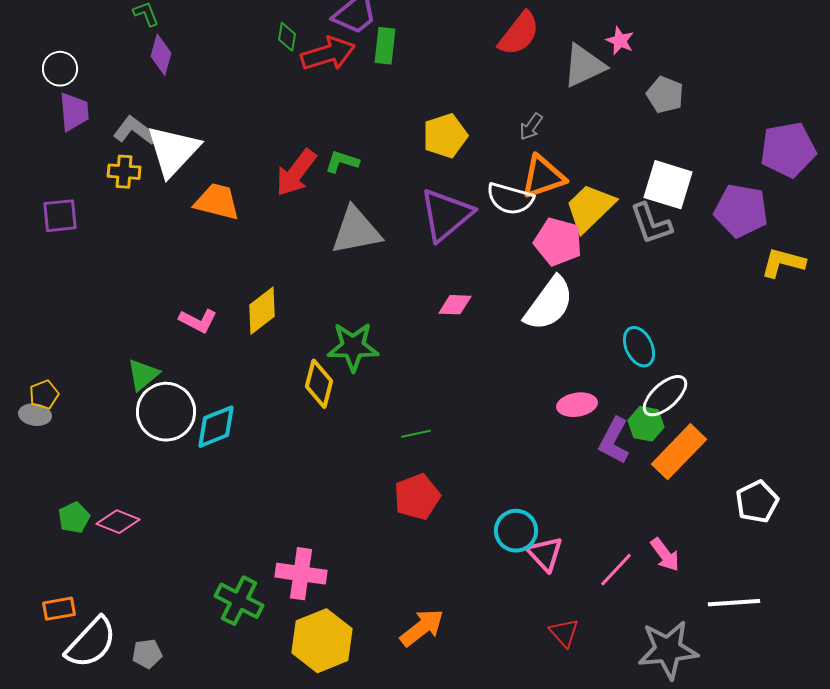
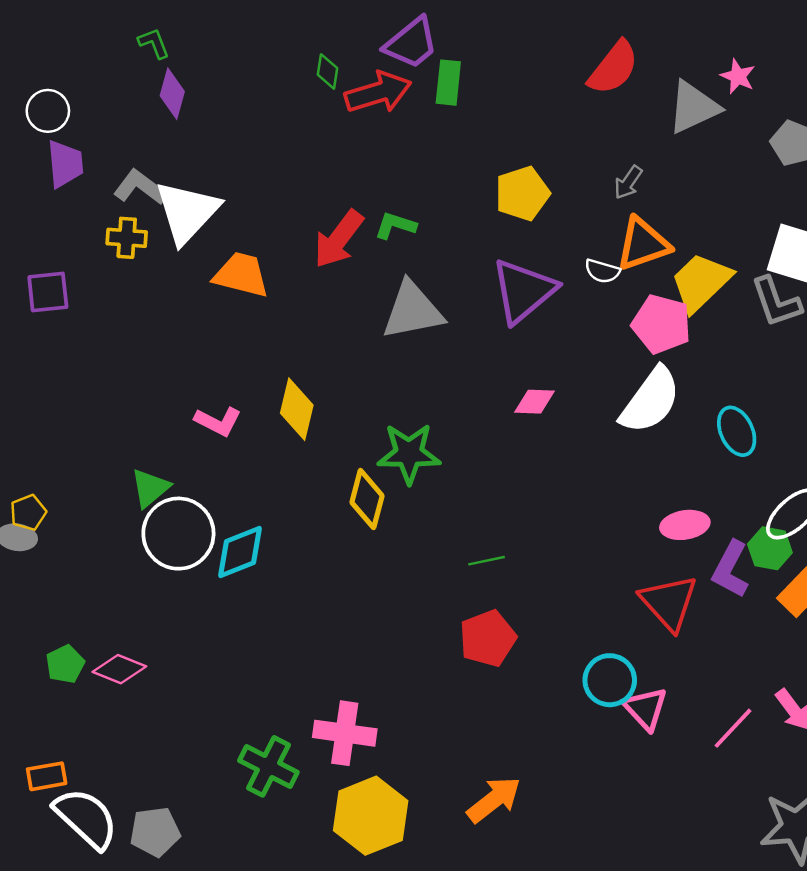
white semicircle: (510, 199) -> (602, 271), size x0.6
yellow diamond: (262, 311) -> (297, 409), turned -39
cyan ellipse: (639, 347) -> (737, 431), moved
red triangle: (564, 633) -> (669, 603), moved, size x1.6
white semicircle: (91, 643) -> (86, 818), turned -90
gray pentagon: (147, 654) -> (155, 832), size x1.4

